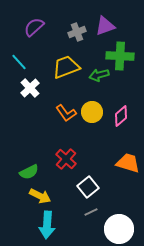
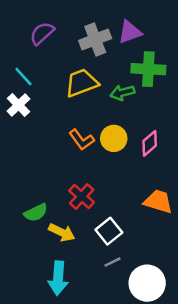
gray cross: (77, 32) -> (95, 39), size x1.4
white cross: (30, 88) -> (19, 105), moved
yellow arrow: (40, 196) -> (62, 232), moved

